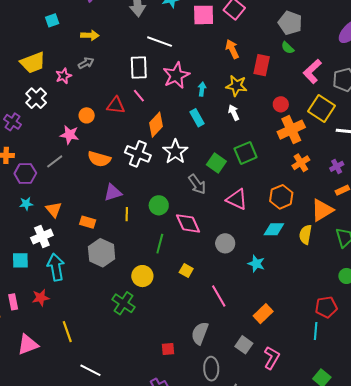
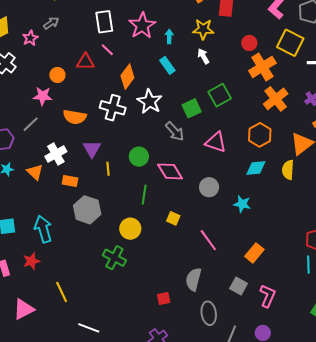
green square: (216, 163) -> (192, 108), turned 36
orange cross: (301, 163) -> (276, 99), size x1.4
purple triangle: (113, 193) -> (92, 149), turned -36
white cross: (42, 236) -> (56, 154), moved

